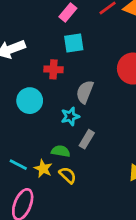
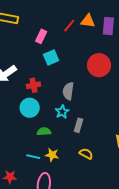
red cross: (53, 69) -> (34, 85), moved
green semicircle: (61, 151) -> (44, 132), moved
yellow semicircle: (68, 175) -> (86, 154), moved

